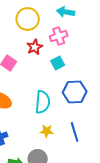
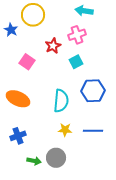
yellow circle: (28, 19) -> (33, 15), moved
blue line: (75, 132) -> (93, 131), turned -72

